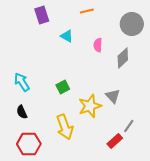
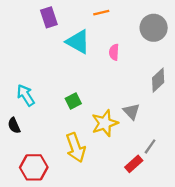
cyan triangle: (67, 36) -> (78, 42), size x1.6
gray diamond: (123, 58) -> (158, 80), moved
black semicircle: (22, 112) -> (14, 125), moved

